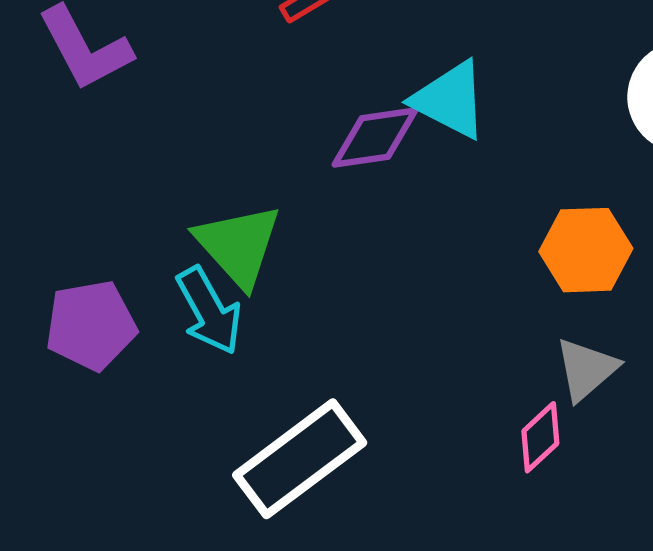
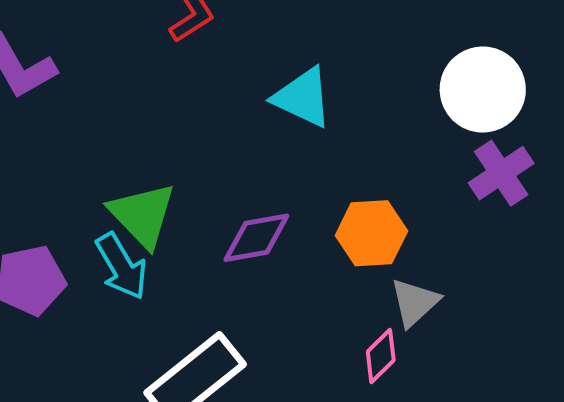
purple diamond: (375, 137) -> (256, 238), moved
orange hexagon: (586, 250) -> (371, 233), moved

